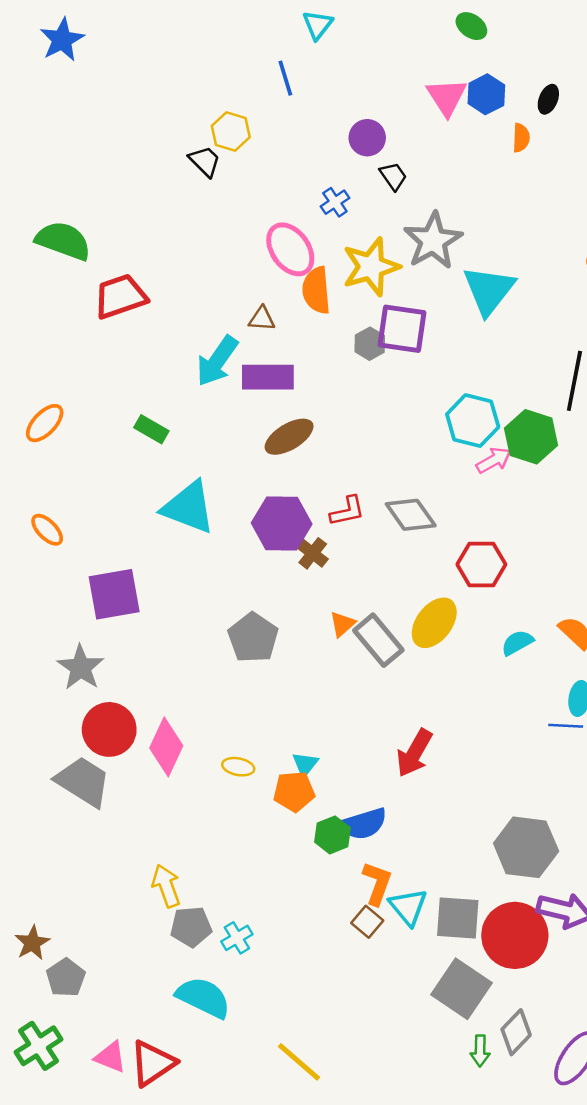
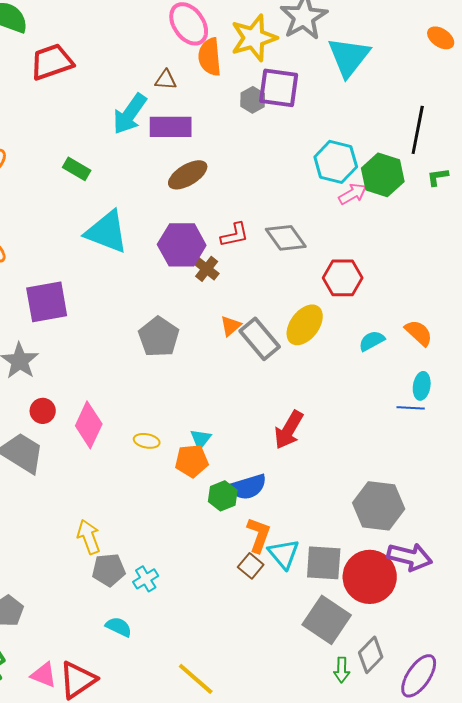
red circle: (109, 729) -> (43, 411), size x0.6
cyan semicircle: (203, 997) -> (119, 627), size x0.6

